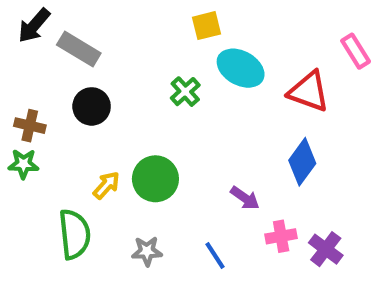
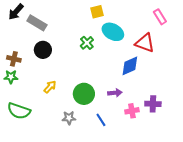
pink rectangle: (356, 51) -> (160, 17), moved
blue diamond: (302, 162) -> (130, 66), moved, turned 30
green circle: (155, 179) -> (84, 94), moved
purple arrow: (245, 198) -> (115, 93), turned -40
green semicircle: (75, 234) -> (19, 111), moved, turned 115
purple cross: (326, 249) -> (153, 104), moved, turned -35

